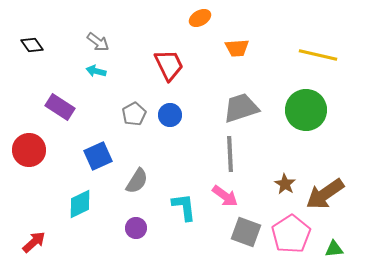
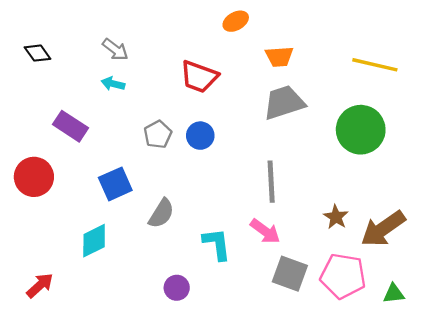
red trapezoid: (169, 65) -> (199, 77), turned 136
gray trapezoid: (241, 108) -> (284, 103), moved
purple circle: (136, 228) -> (177, 288), moved
pink pentagon: (291, 234) -> (343, 276), turned -30

